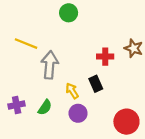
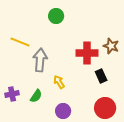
red cross: (105, 57) -> (87, 53), size x1.5
black rectangle: (96, 84) -> (101, 76), moved
purple circle: (78, 113) -> (63, 111), moved

